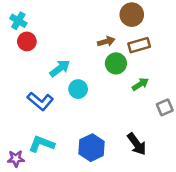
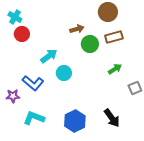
brown arrow: (106, 41) -> (77, 29), moved
green circle: (116, 63) -> (90, 44), moved
purple star: (16, 159) -> (13, 96), moved

